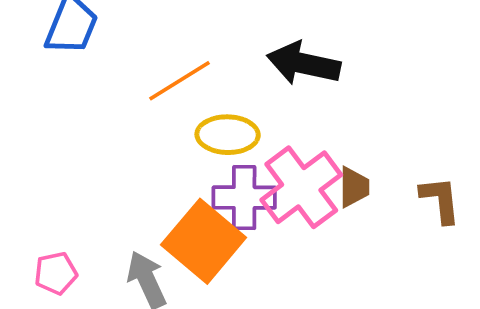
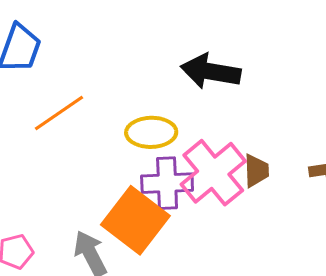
orange line: (179, 81) -> (59, 113), moved

